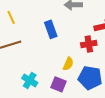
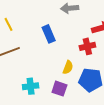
cyan cross: (30, 80) -> (31, 86), turned -35

